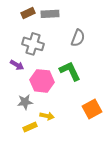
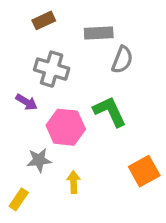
gray rectangle: (50, 14) -> (99, 33), moved
yellow arrow: (47, 116) -> (74, 182), turned -104
yellow rectangle: (30, 127) -> (19, 199), moved, turned -32

